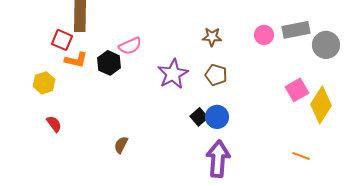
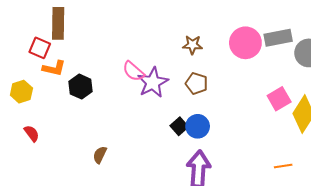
pink circle: (264, 35) -> (245, 43), size x1.6
pink semicircle: (130, 46) -> (133, 71), moved, turned 65
black hexagon: (109, 63) -> (80, 87), moved
orange line: (301, 156) -> (283, 166), turned -30

